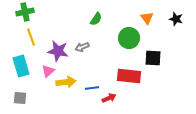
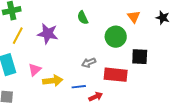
green semicircle: (96, 19) -> (83, 18), turned 120
yellow line: (31, 37) -> (18, 36), turned 48
gray arrow: (82, 47) -> (89, 63), moved
purple star: (58, 51) -> (48, 34), moved

